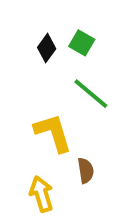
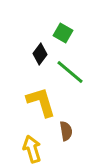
black diamond: (47, 48) -> (40, 54), moved

